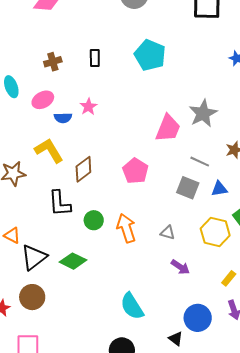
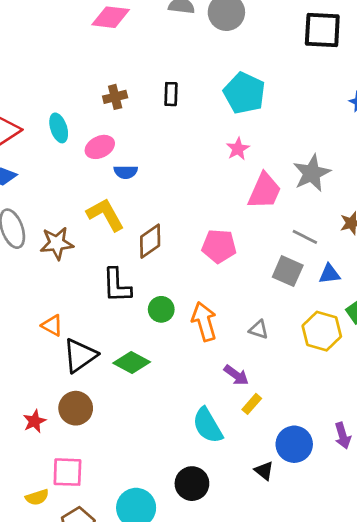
pink star: (88, 107) -> (238, 149), moved
pink pentagon: (135, 171) -> (219, 246), turned -30
purple arrow: (180, 267) -> (236, 375), moved
yellow rectangle: (229, 278) -> (252, 404), moved

